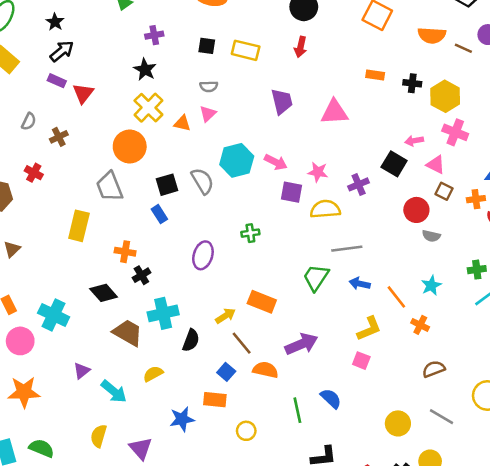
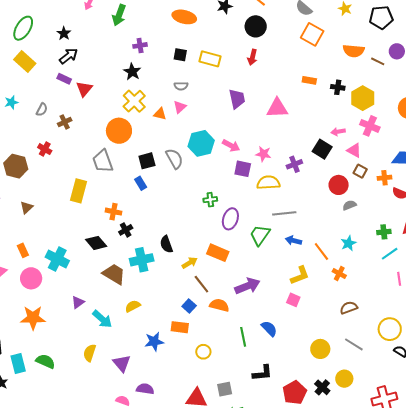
gray semicircle: (431, 236) -> (349, 205), turned 144
purple ellipse: (203, 255) -> (230, 219), moved
black semicircle: (191, 340) -> (166, 244), moved, turned 138

